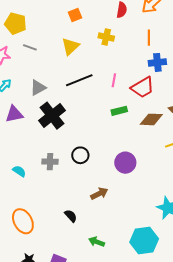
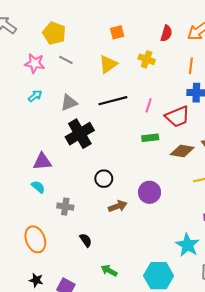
purple triangle: (14, 114) -> (42, 162), moved
gray cross: (50, 162) -> (65, 207), moved
brown arrow: (99, 194) -> (118, 206), moved

